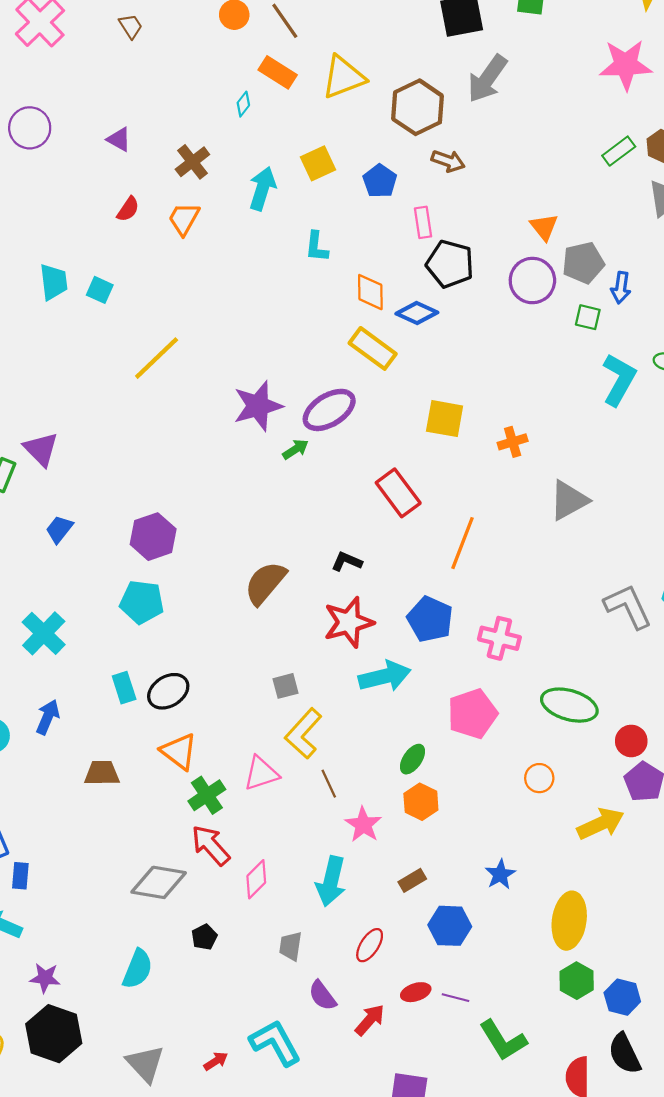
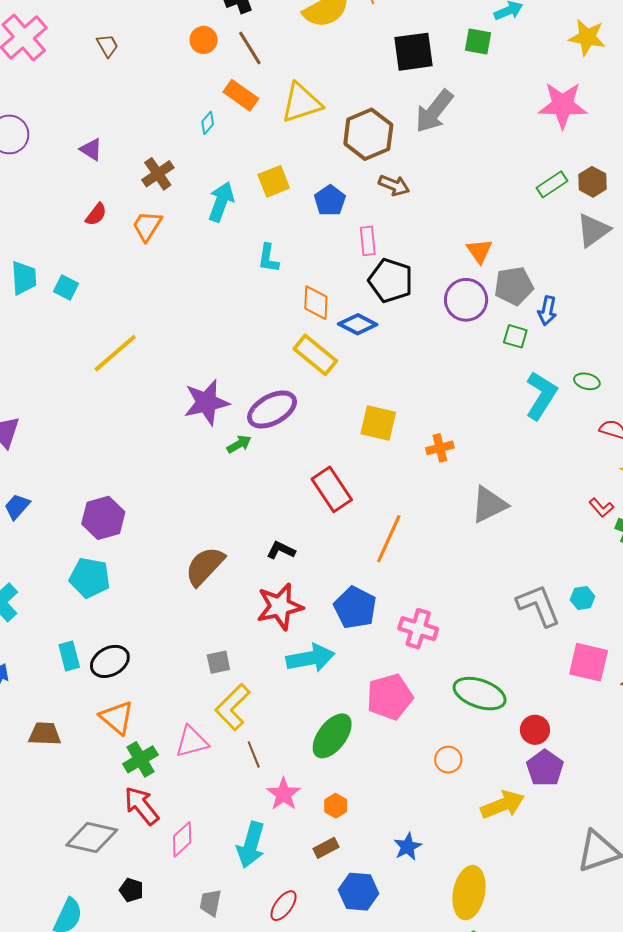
green ellipse: (413, 759) -> (332, 736), size x1.6
orange hexagon: (421, 802) -> (336, 806), moved, size x0.7
black pentagon: (204, 937) -> (131, 890), turned -30

